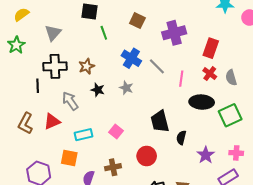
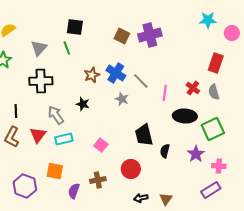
green line: (104, 33) -> (67, 48), moved
purple cross: (174, 33) -> (150, 35), moved
red rectangle: (211, 48) -> (216, 63), moved
brown star: (87, 66) -> (92, 75), moved
black line: (38, 86) -> (16, 111), moved
gray star: (126, 88) -> (122, 99), moved
red triangle: (52, 121) -> (38, 135), turned -30
cyan rectangle: (83, 135) -> (64, 139), moved
purple star: (206, 155) -> (196, 154), moved

